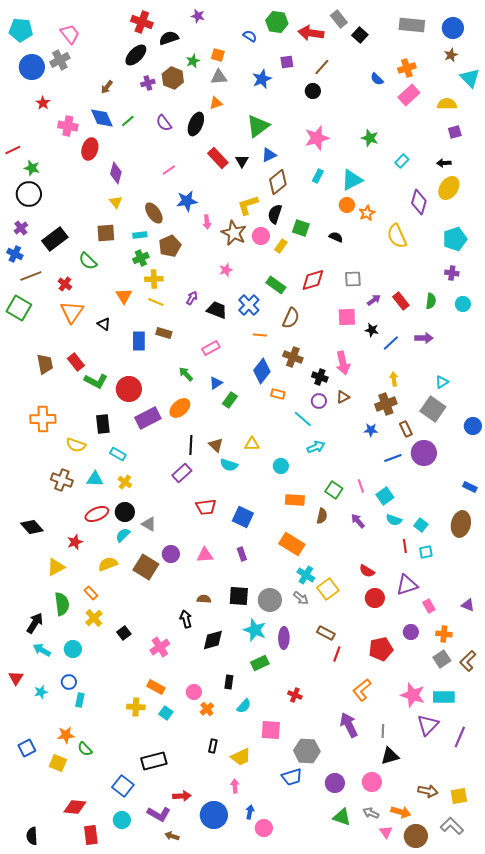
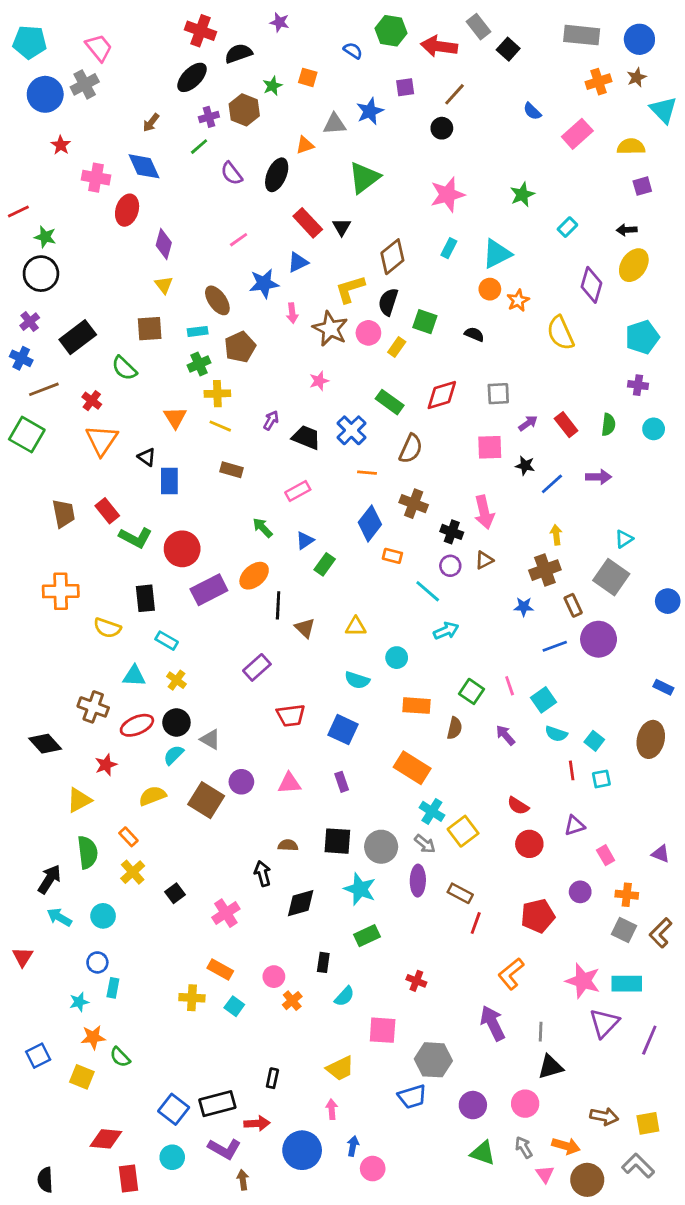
orange cross: (407, 68) -> (599, 82), moved
gray triangle: (219, 77) -> (335, 124), moved
green line: (128, 121) -> (199, 147), moved
green star: (370, 138) -> (522, 195), turned 30
blue triangle: (269, 155) -> (298, 262), moved
blue rectangle: (139, 341) -> (169, 481), moved
black line: (191, 445) -> (278, 605), moved
cyan semicircle: (229, 465) -> (357, 680), moved
brown cross: (62, 480) -> (93, 707), moved
purple triangle: (407, 585) -> (575, 826), size x0.7
purple ellipse: (284, 638) -> (418, 881), moved
gray square: (442, 659) -> (624, 930), turned -30
cyan star: (41, 692) -> (79, 1002), moved
black rectangle: (213, 746) -> (272, 1078), moved
black rectangle: (154, 761) -> (217, 1104), moved
gray arrow: (371, 813) -> (524, 1147), turned 35
brown arrow: (172, 836) -> (243, 1180), turned 64

